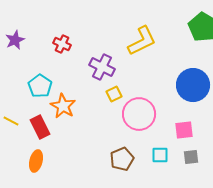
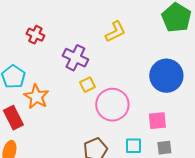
yellow L-shape: (142, 41) -> (115, 32), size x0.7

